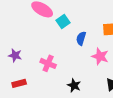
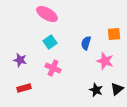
cyan square: (63, 21) -> (50, 42), moved
black star: (74, 85) -> (96, 90), moved

